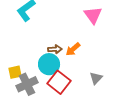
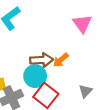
brown arrow: (55, 49) -> (42, 60), size x1.5

